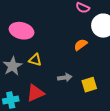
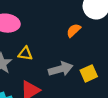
gray arrow: (65, 77) -> (61, 69), size x1.5

